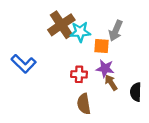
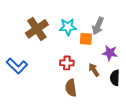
brown cross: (61, 25) -> (37, 29), moved
blue L-shape: (24, 64) -> (17, 66), moved
purple star: (105, 68) -> (110, 53), moved

